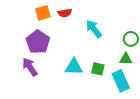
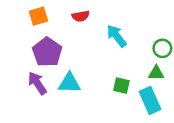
orange square: (43, 13) -> (38, 16), moved
cyan triangle: (74, 67) -> (69, 83), moved

